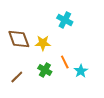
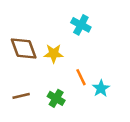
green cross: (45, 70) -> (56, 98), moved
brown line: (17, 77) -> (21, 96), turned 32

